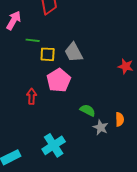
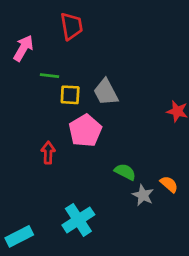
orange semicircle: (120, 119) -> (169, 184), turned -48

